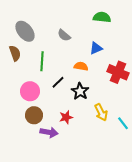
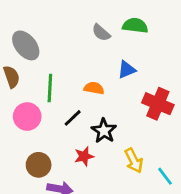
gray semicircle: (64, 35) -> (101, 33), moved
orange semicircle: (81, 66) -> (94, 88), moved
pink circle: (30, 91) -> (27, 117), moved
red star: (66, 117) -> (84, 156), moved

